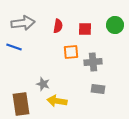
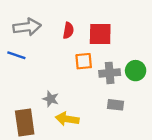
green circle: (115, 25) -> (136, 71), moved
red square: (85, 29) -> (100, 34), size x1.5

